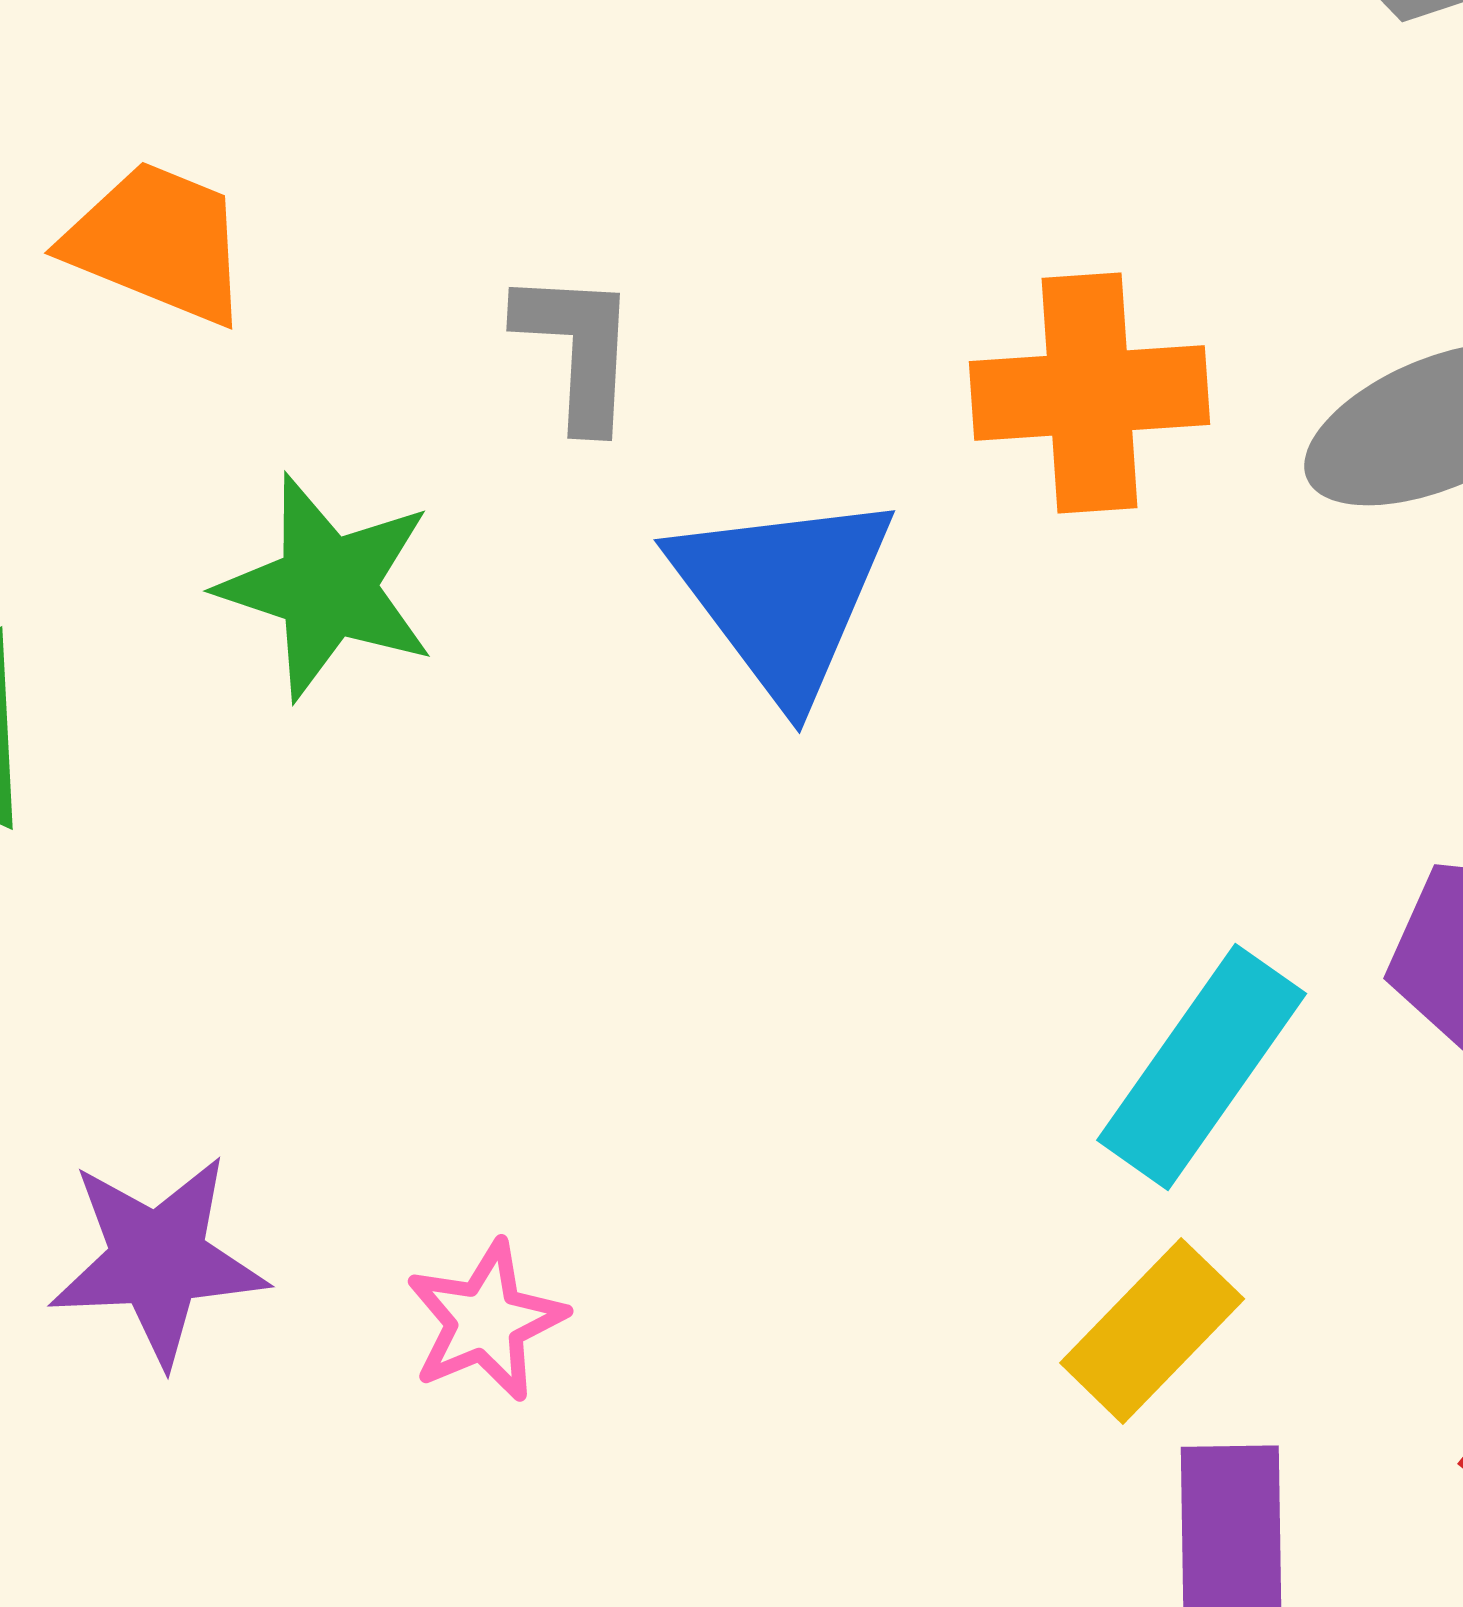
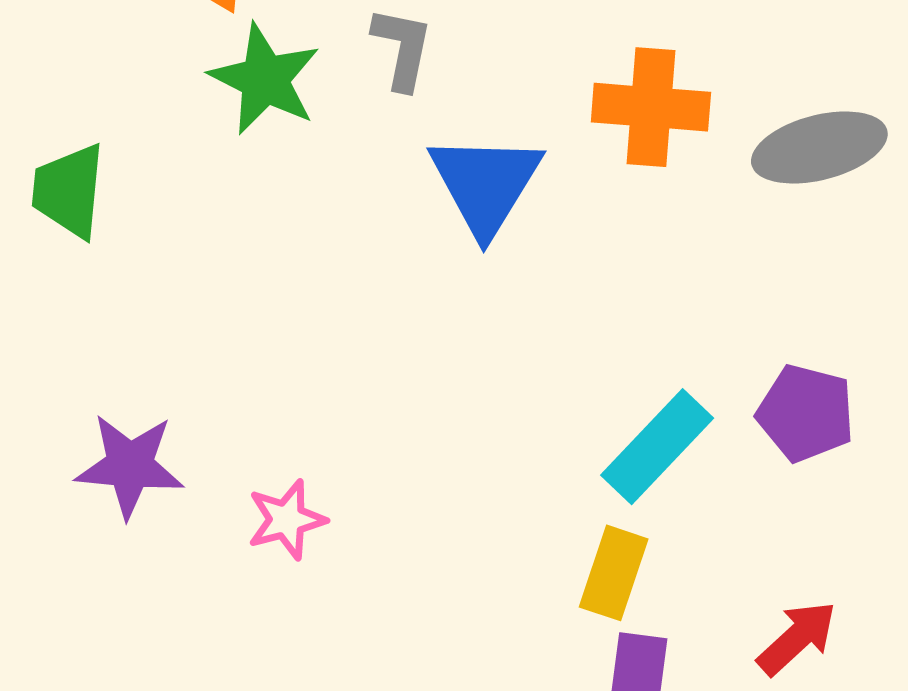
green star: (327, 587) -> (265, 79), moved
yellow rectangle: (1152, 1331) -> (614, 573), turned -34

